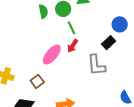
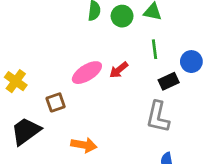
green line: (71, 28) -> (155, 49), moved
gray L-shape: (96, 65) -> (158, 117), moved

